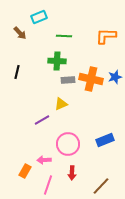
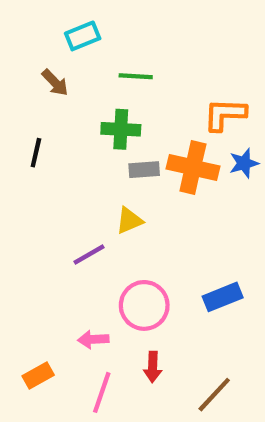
brown arrow: (20, 33) -> (55, 83), moved
orange L-shape: (106, 36) -> (225, 114), moved
orange rectangle: (25, 171) -> (38, 375), moved, turned 32

